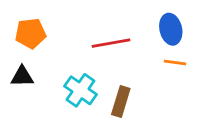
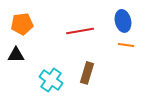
cyan cross: (80, 90) -> (51, 80), moved

